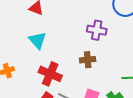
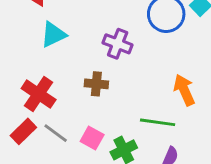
cyan triangle: (38, 40) -> (53, 35), moved, turned 36

